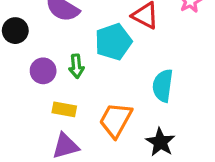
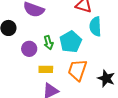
cyan pentagon: (113, 42) -> (71, 42), moved
cyan semicircle: (163, 86) -> (95, 26), moved

